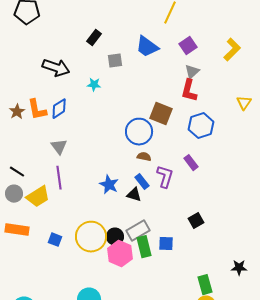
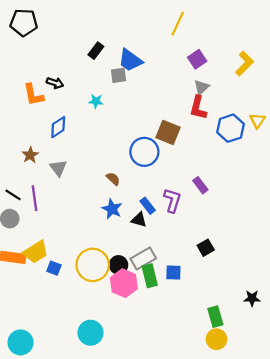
blue trapezoid: (147, 47) -> (130, 60), moved
black arrow: (56, 68) -> (55, 83), size x0.6
orange L-shape: (37, 110) -> (33, 95), moved
brown star: (17, 112) -> (30, 155), moved
blue hexagon: (201, 126) -> (230, 128), moved
brown semicircle: (144, 157) -> (113, 179), moved, turned 32
purple line: (59, 178) -> (35, 198), moved
yellow trapezoid: (38, 197) -> (36, 252), moved

